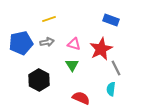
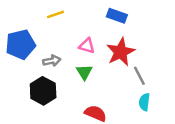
blue rectangle: (111, 20) -> (117, 16), moved
gray arrow: (47, 42) -> (52, 61), moved
cyan semicircle: (111, 89) -> (144, 102), moved

